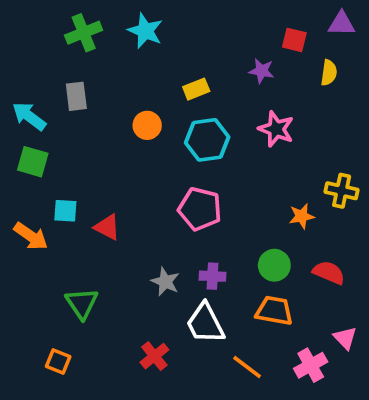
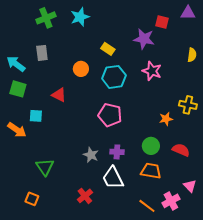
cyan star: (145, 31) -> (80, 17), turned 30
purple star: (262, 71) -> (144, 39), size x1.5
yellow semicircle: (329, 73) -> (192, 55), moved
yellow rectangle: (196, 89) -> (108, 49), turned 56
red triangle: (107, 227) -> (59, 95), moved
orange line: (247, 367) -> (147, 206), moved

